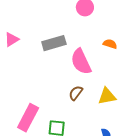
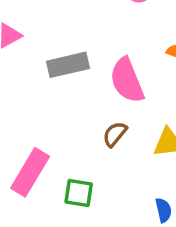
gray rectangle: (54, 43) -> (68, 65), moved

